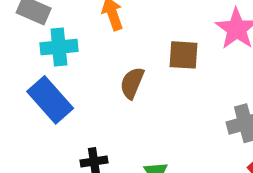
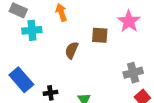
blue rectangle: (50, 100) -> (21, 80), moved

